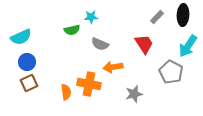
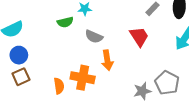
orange arrow: (113, 67) -> (107, 60), turned -90
gray pentagon: (171, 72) -> (167, 83), moved
gray star: (134, 94) -> (142, 91), moved

